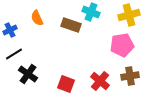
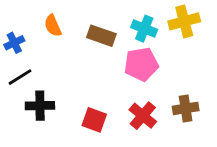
cyan cross: (91, 12) -> (144, 29), moved
pink pentagon: (122, 45) -> (141, 64), moved
black cross: (28, 74) -> (40, 106), turned -36

